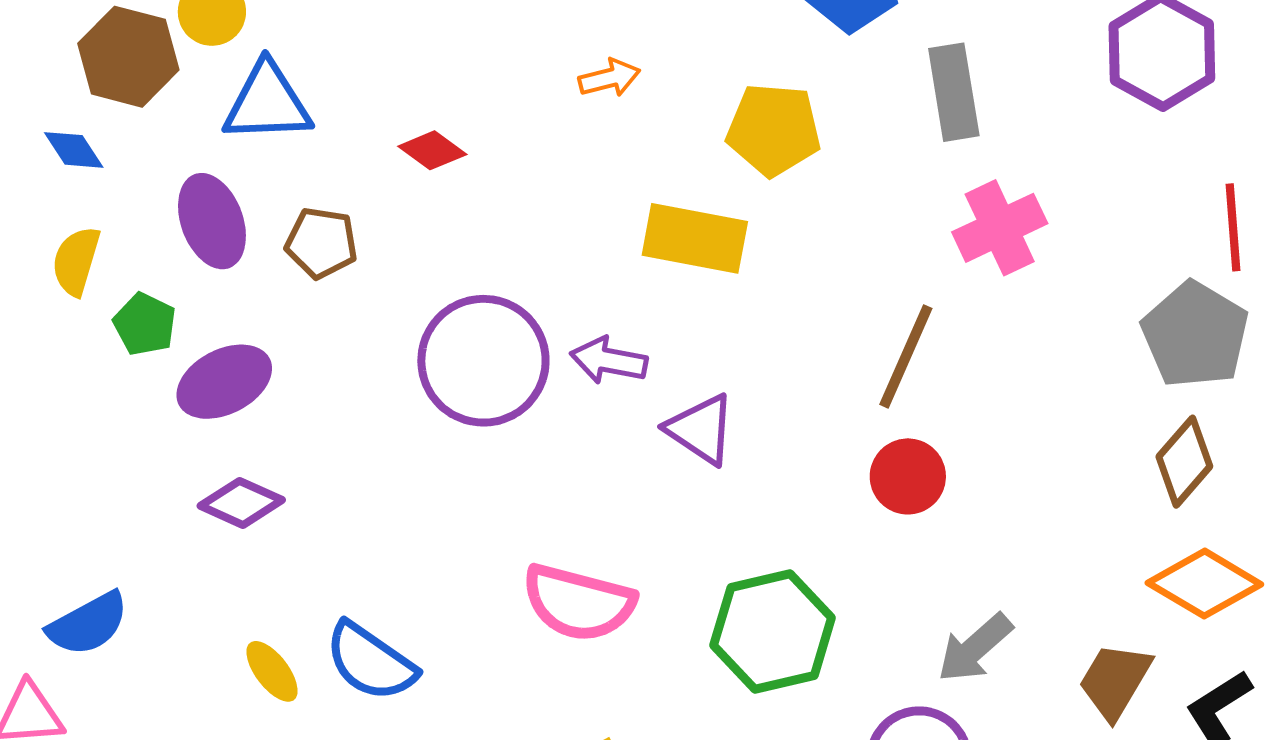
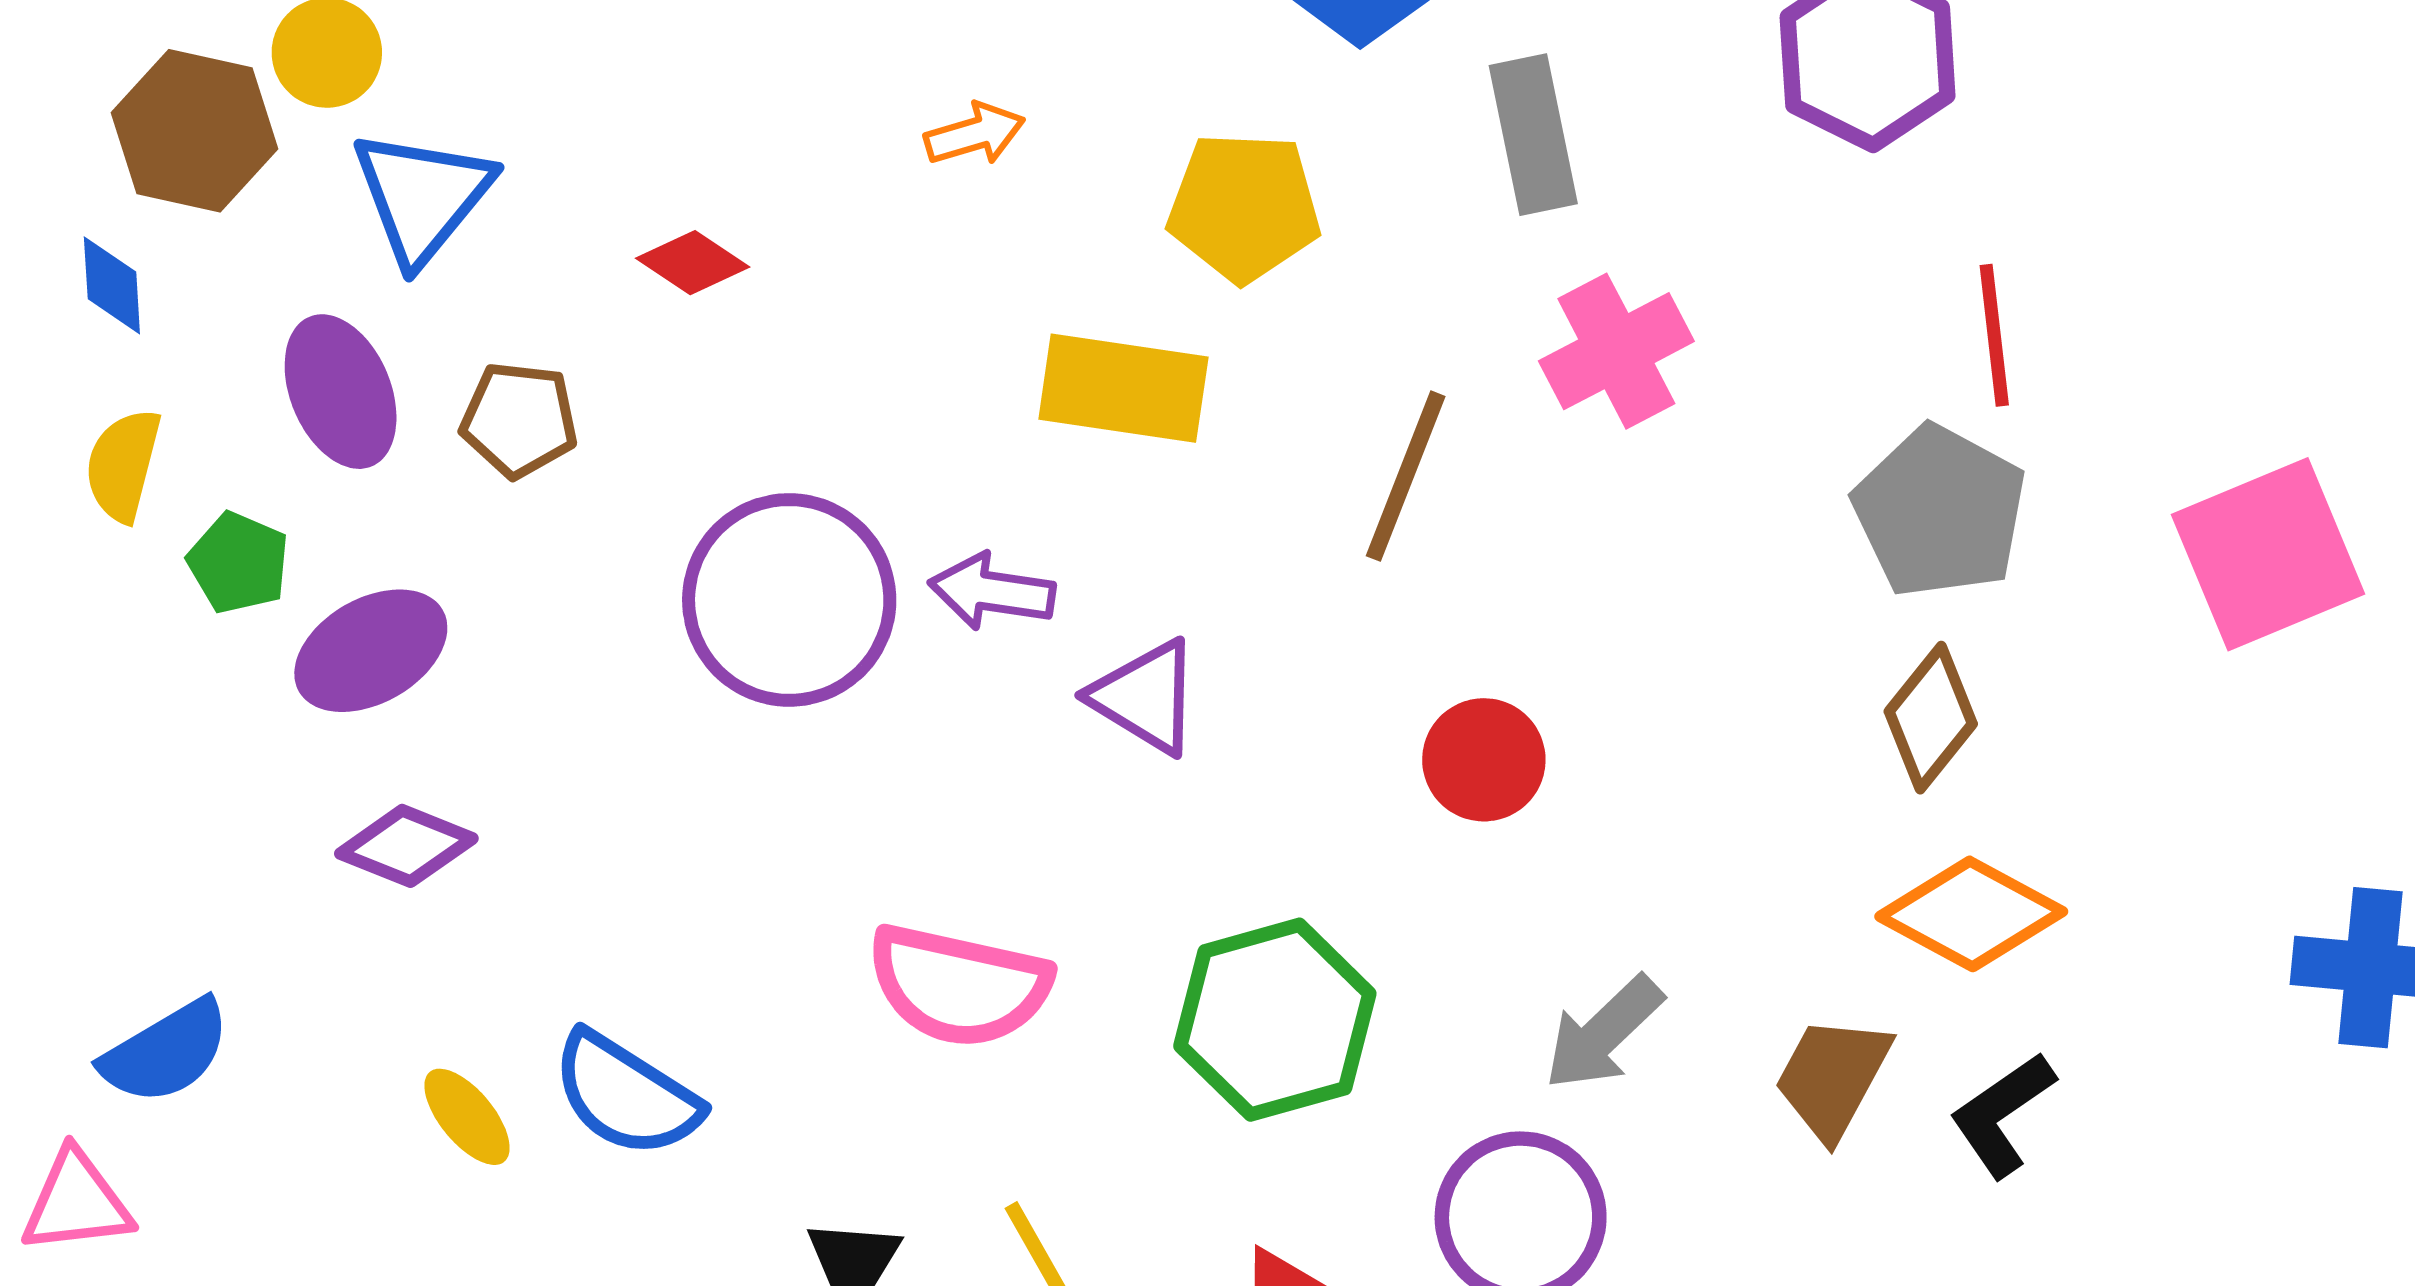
blue triangle: (267, 103) -> (422, 196), turned -46
blue diamond: (74, 150) -> (112, 285), turned 32
brown line: (906, 356) -> (1406, 476), moved

